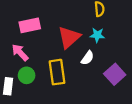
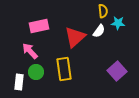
cyan star: (97, 35) -> (118, 23), moved
white semicircle: (87, 58) -> (99, 31), moved

